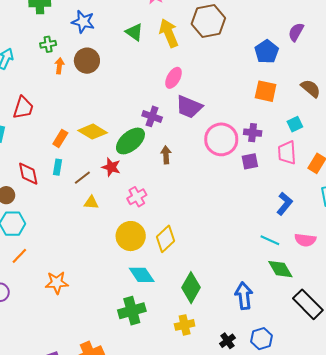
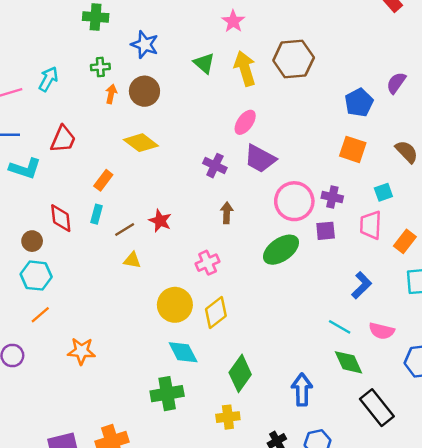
yellow diamond: (93, 132) -> (141, 143), moved
green ellipse: (130, 141) -> (281, 250), moved
pink cross: (137, 197) -> (208, 263), moved

